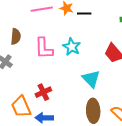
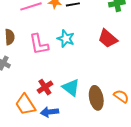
cyan triangle: (91, 79) -> (71, 87), moved

